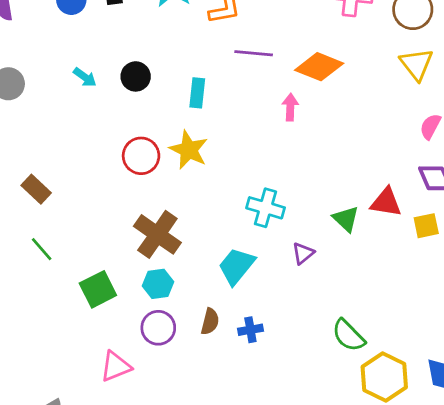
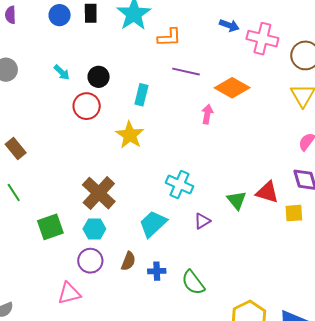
red circle: (141, 156) -> (87, 106), moved
green semicircle: (348, 335) -> (193, 283), moved
pink triangle: (116, 366) -> (69, 293), moved

